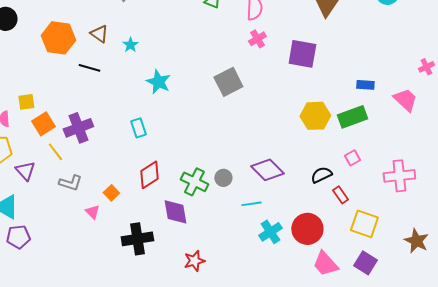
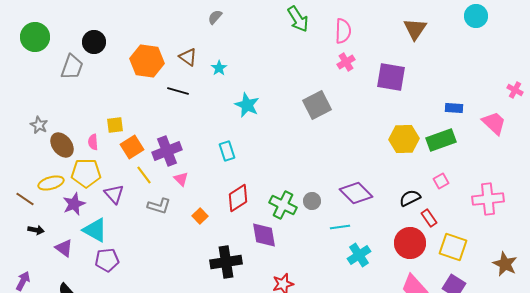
pink cross: (426, 67) -> (515, 90), turned -35
pink triangle: (92, 212) -> (181, 179), moved
red circle: (307, 229) -> (410, 243), moved

